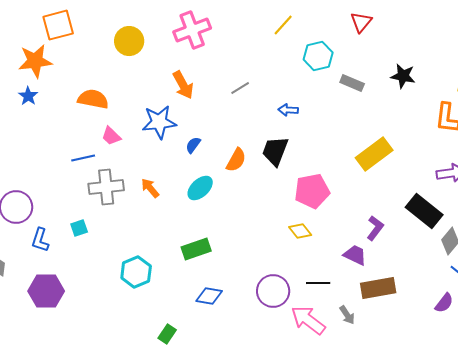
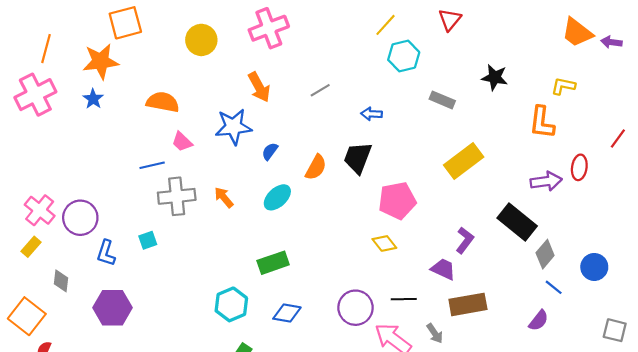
yellow line: (283, 25) -> (385, 25), moved
gray rectangle: (352, 83) -> (442, 100), moved
cyan hexagon: (136, 272) -> (231, 304), moved

